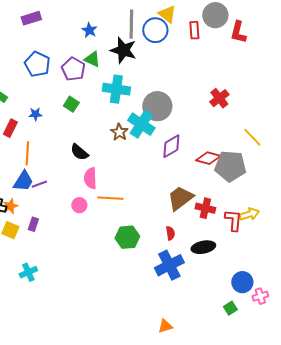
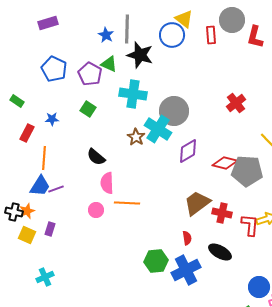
gray line: (131, 24) -> (127, 29), moved
green hexagon: (127, 237) -> (156, 261), moved
black ellipse: (203, 247) -> (220, 252), turned 40

